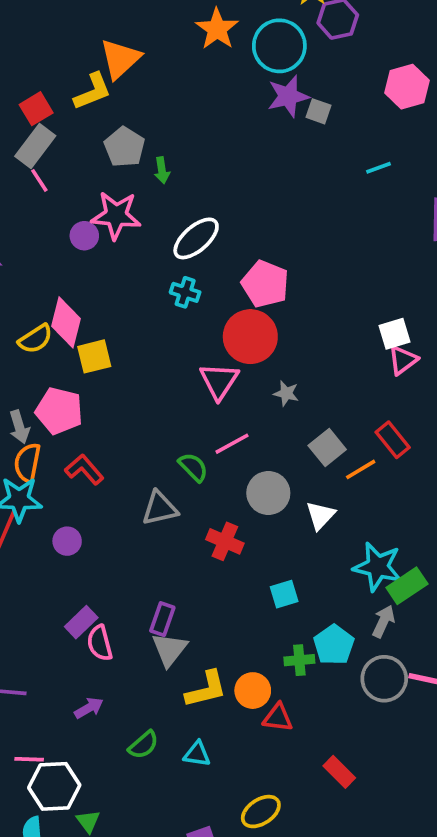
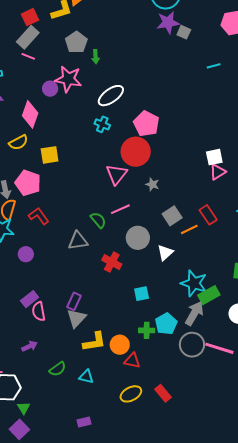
pink line: (39, 180) -> (28, 56), turned -40
pink diamond: (66, 322) -> (30, 114), moved
gray arrow: (383, 621) -> (194, 313), size x1.4
yellow ellipse: (261, 812) -> (131, 394), moved

